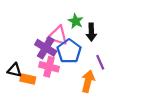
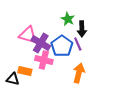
pink triangle: (58, 36) -> (28, 35), moved
purple line: (100, 62) -> (78, 44), moved
black triangle: (14, 70) -> (13, 79), moved

